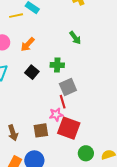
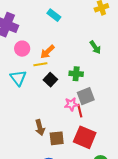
yellow line: (16, 16) -> (40, 64), moved
pink star: (56, 115) -> (71, 104), moved
brown arrow: (13, 133) -> (40, 127), moved

